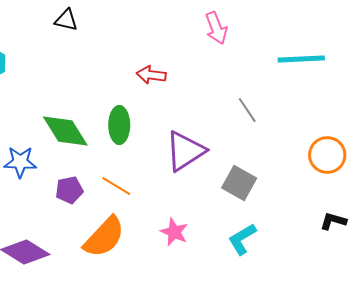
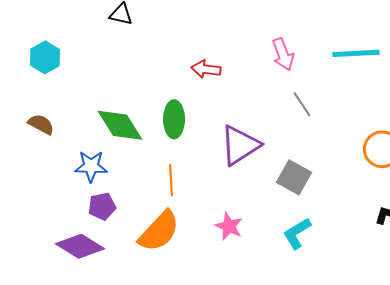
pink arrow: (216, 28) -> (283, 54), moved
blue star: (20, 162) -> (91, 166), moved
orange line: (116, 186) -> (171, 180), turned 56
purple pentagon: (69, 190) -> (102, 206), moved

